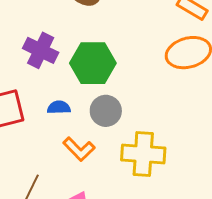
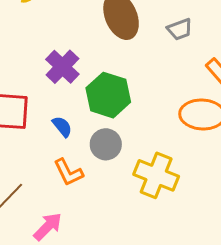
blue semicircle: (59, 107) -> (62, 127), turned 35
yellow cross: (143, 154) -> (156, 175), moved

